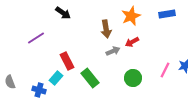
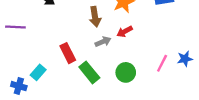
purple line: (36, 38) -> (15, 27), turned 36
red rectangle: (67, 61) -> (68, 53), moved
green rectangle: (90, 78) -> (89, 72), moved

